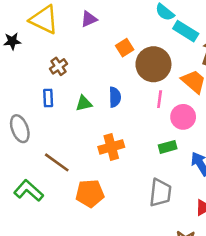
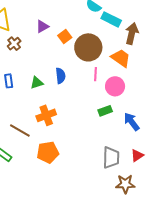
purple triangle: (89, 19) -> (42, 26), moved
brown cross: (59, 66) -> (14, 44), moved
orange cross: (111, 147) -> (46, 115), moved
gray trapezoid: (160, 193) -> (111, 158), moved

